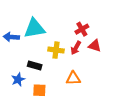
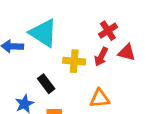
cyan triangle: (34, 28) -> (43, 33), turned 45
black rectangle: (35, 66) -> (46, 84), turned 40

